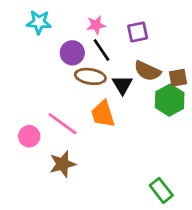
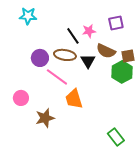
pink star: (96, 25) -> (89, 31), moved
purple square: (138, 32) -> (116, 23), moved
purple circle: (72, 53) -> (40, 58), moved
orange trapezoid: (103, 114) -> (74, 99), moved
pink line: (63, 124) -> (57, 77), moved

